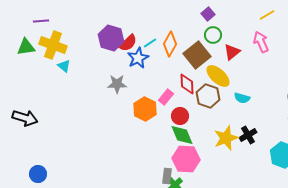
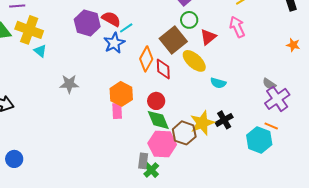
red semicircle: (128, 43) -> (111, 19), moved, turned -108
orange diamond: (170, 44) -> (146, 59), moved
gray star: (117, 84) -> (69, 84), moved
brown hexagon: (208, 96) -> (184, 133), moved
pink rectangle: (166, 97) -> (117, 111), moved, turned -42

